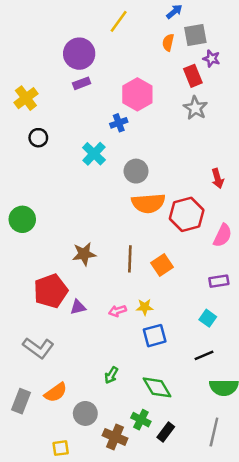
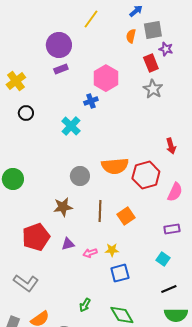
gray circle: (136, 171) -> (80, 176), moved
purple triangle: (78, 307) -> (68, 244), moved
black line: (204, 355) -> (169, 289), moved

